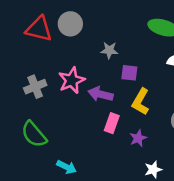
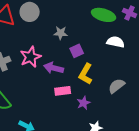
purple square: (129, 73) -> (77, 51), turned -32
pink rectangle: (112, 123) -> (63, 91), turned 63

